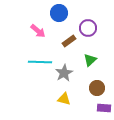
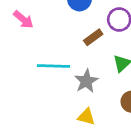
pink arrow: (38, 31) -> (23, 19), moved

